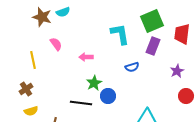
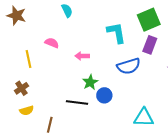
cyan semicircle: (63, 12) -> (67, 11), moved, turned -96
brown star: (42, 17) -> (16, 16), moved
pink semicircle: (56, 44) -> (52, 43), turned -32
blue semicircle: (132, 67) -> (129, 66), size x1.6

